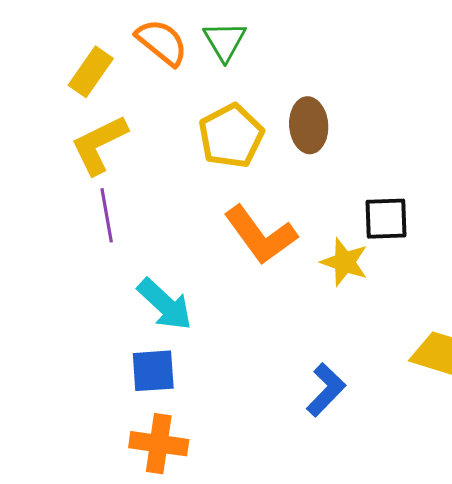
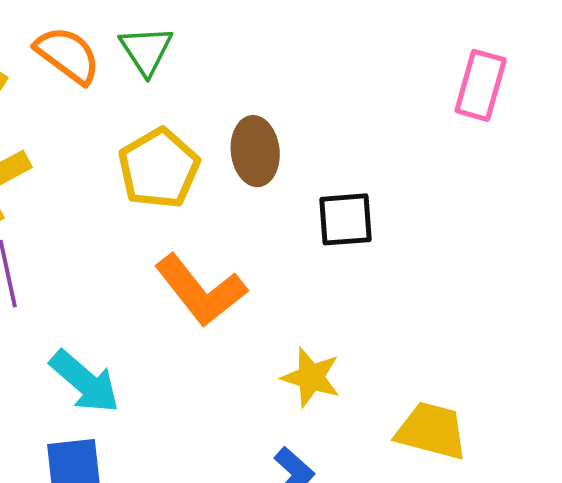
black square: (386, 219) -> (345, 219), moved
yellow star: (344, 262) -> (311, 377), moved

